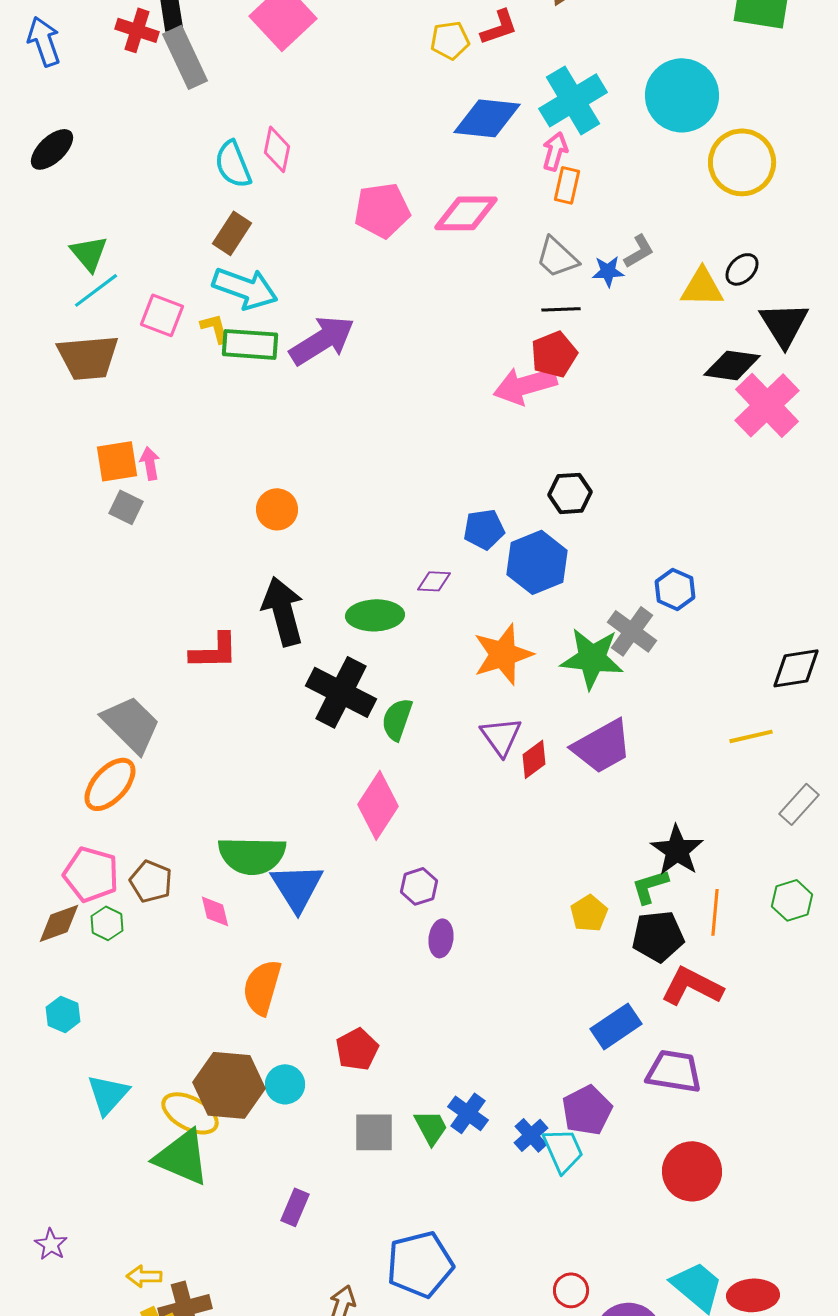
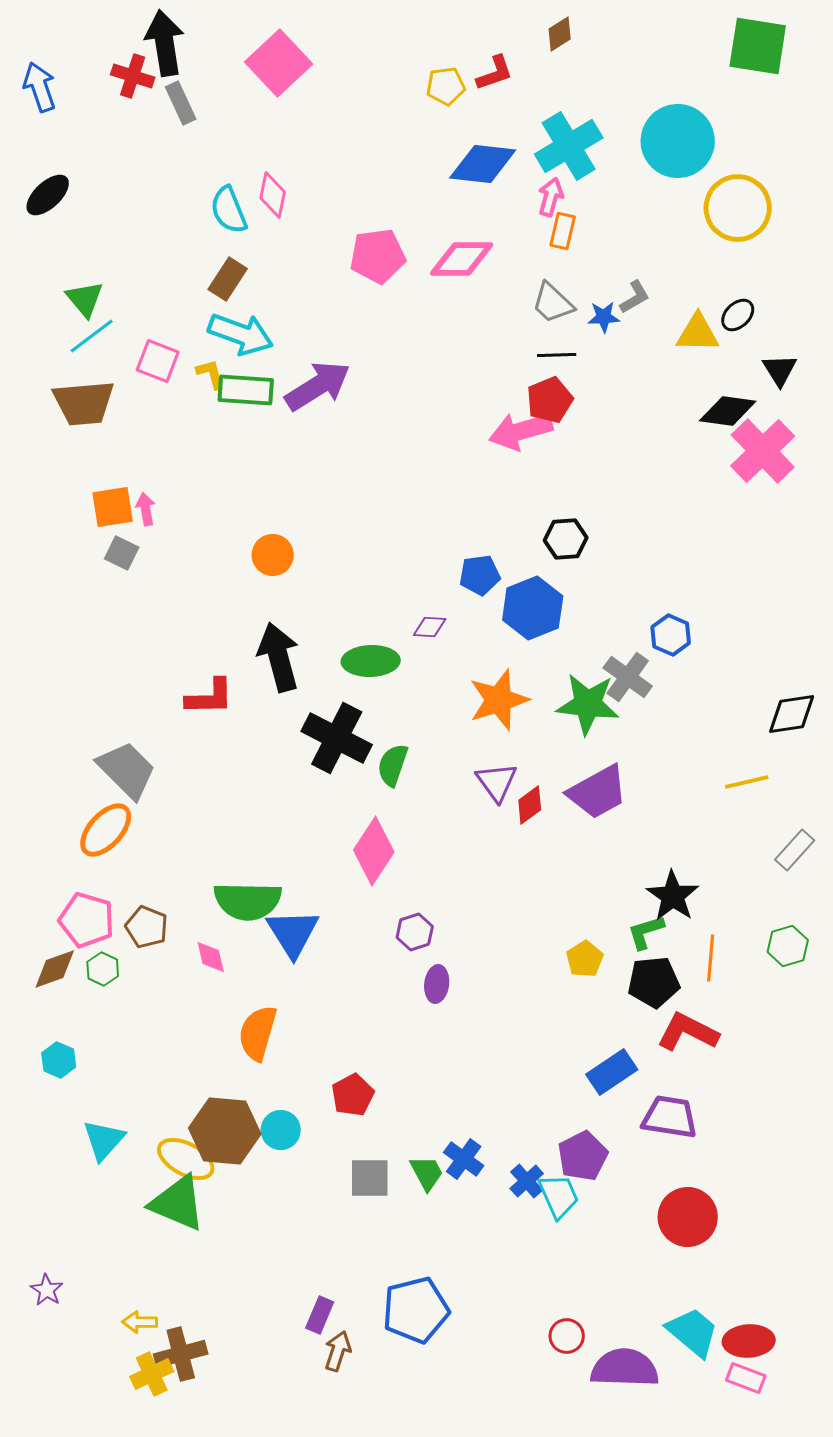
gray rectangle: (185, 57) -> (181, 103), size x0.7
black triangle: (784, 324) -> (780, 370), size x0.7
purple rectangle: (295, 1207) -> (320, 1315), moved

